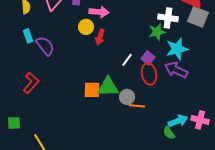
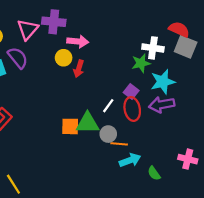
purple semicircle: (45, 46) -> (18, 58), moved
white line: (127, 60) -> (108, 106), moved
purple arrow: (176, 70) -> (162, 105), turned -35
cyan arrow: (178, 121) -> (130, 160), moved

